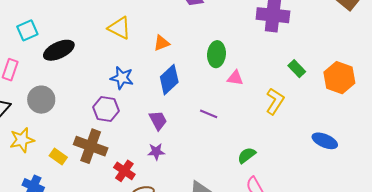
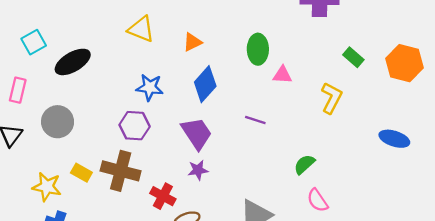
purple trapezoid: (158, 120) -> (197, 133), size x1.4
yellow star: (22, 140) -> (47, 187), moved, turned 30
yellow rectangle: (58, 156) -> (81, 173), moved

